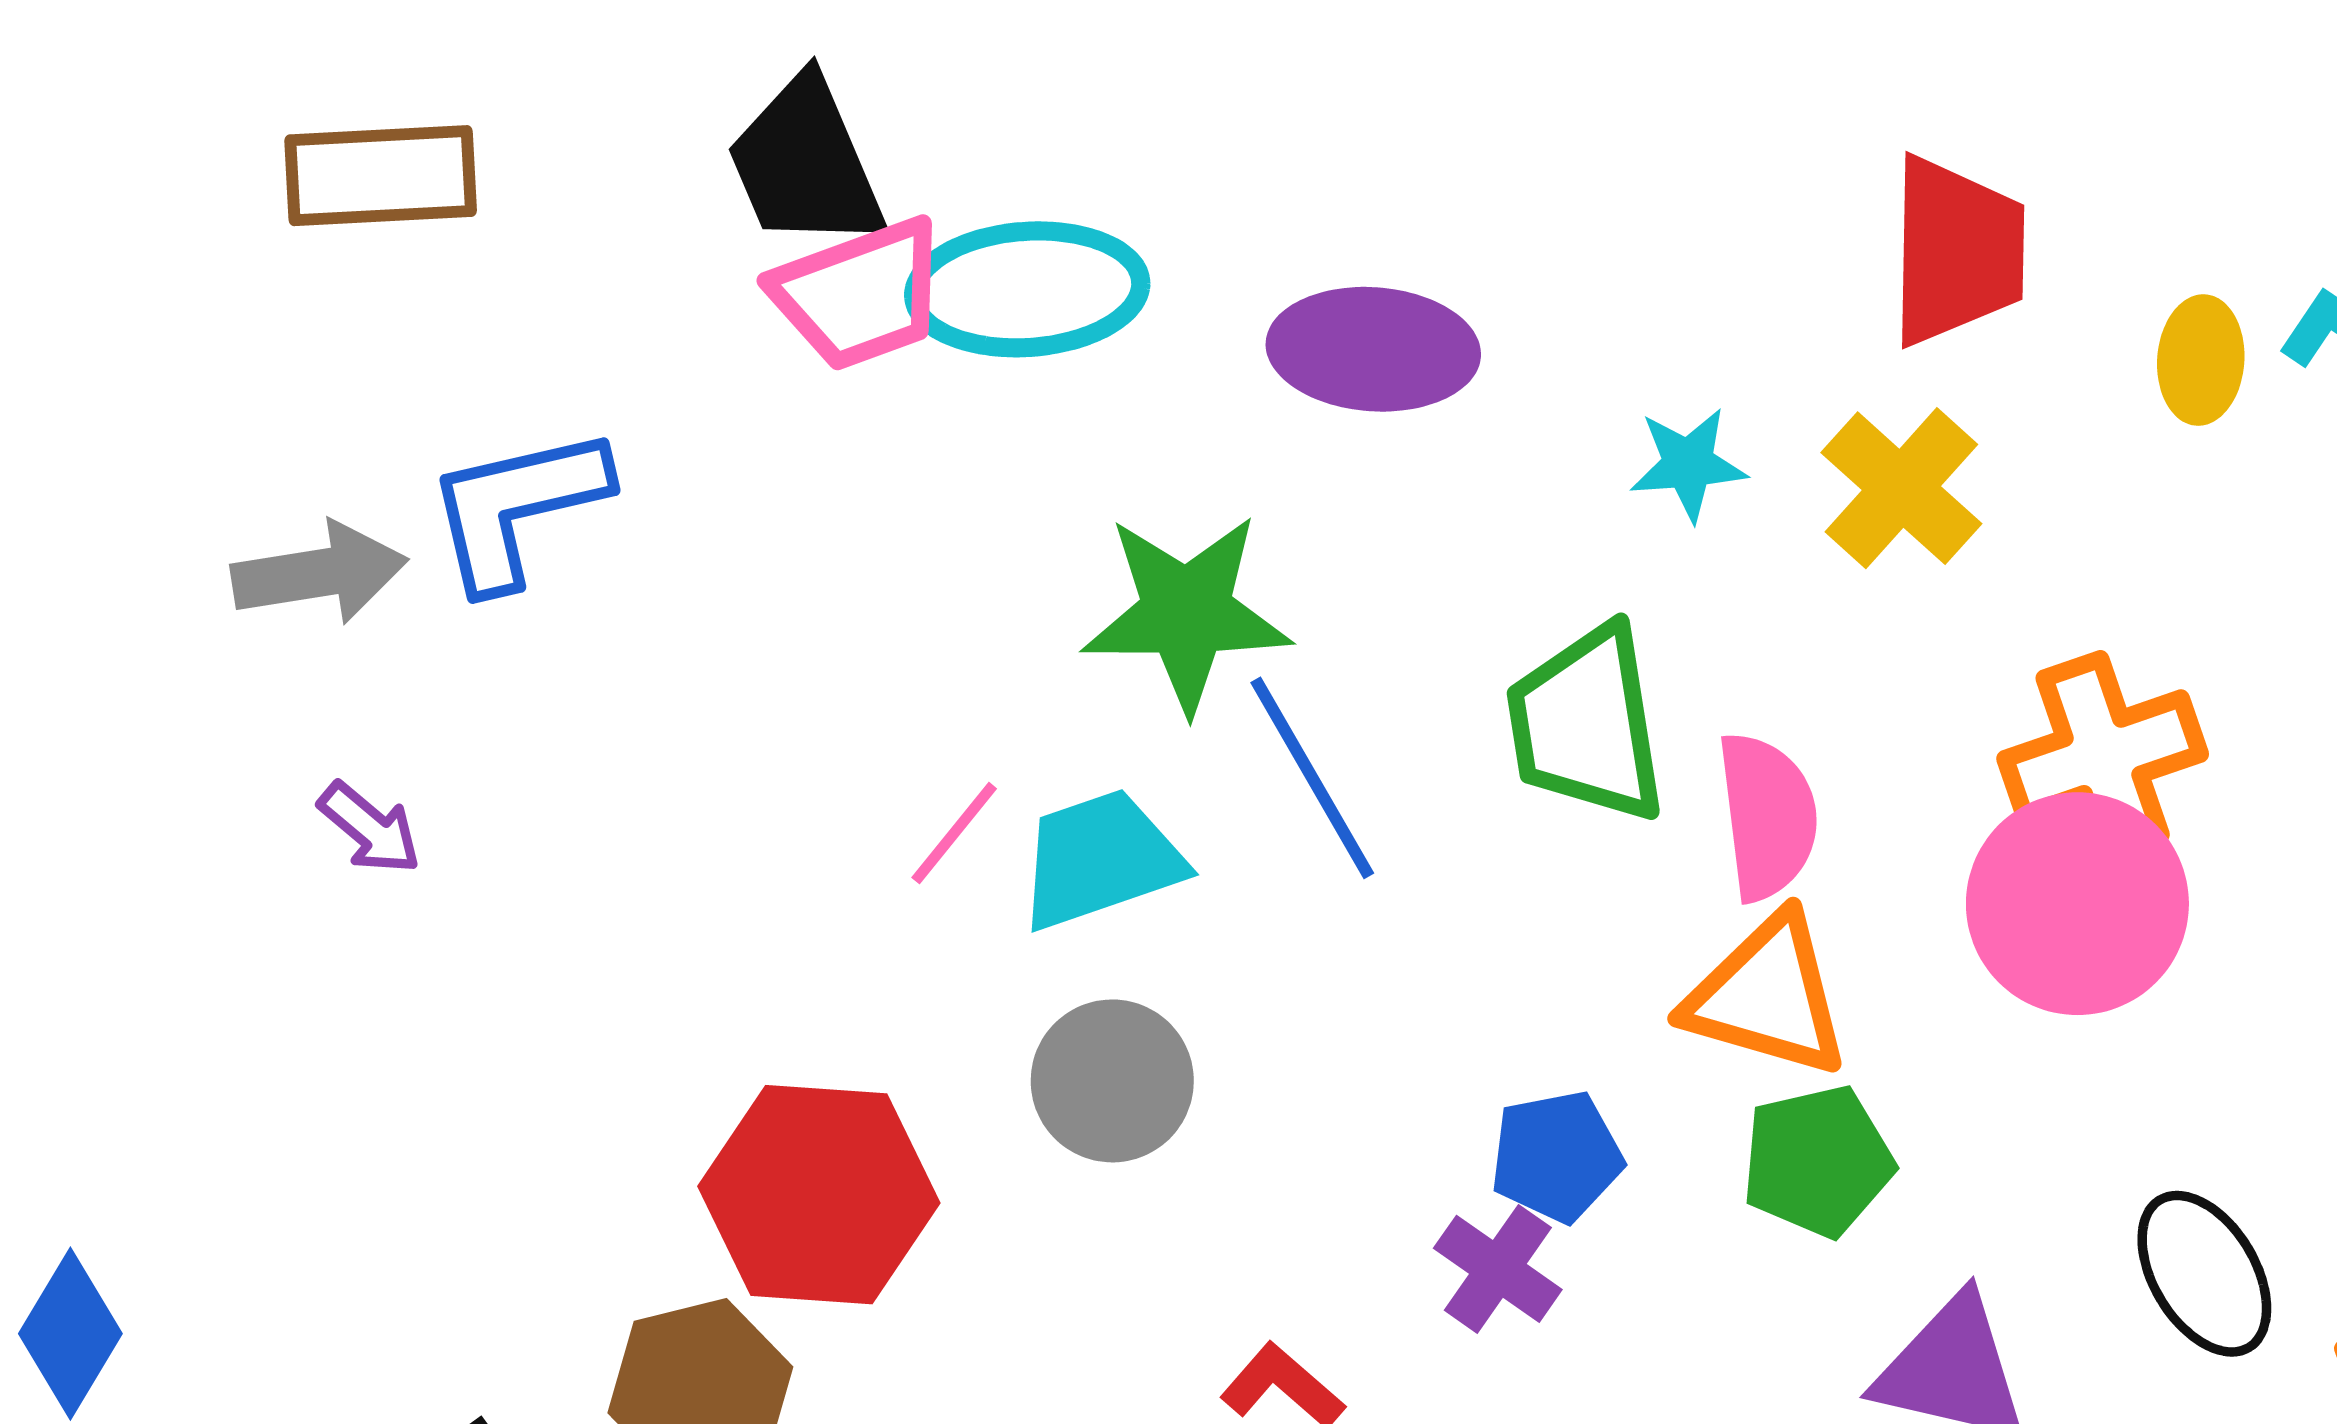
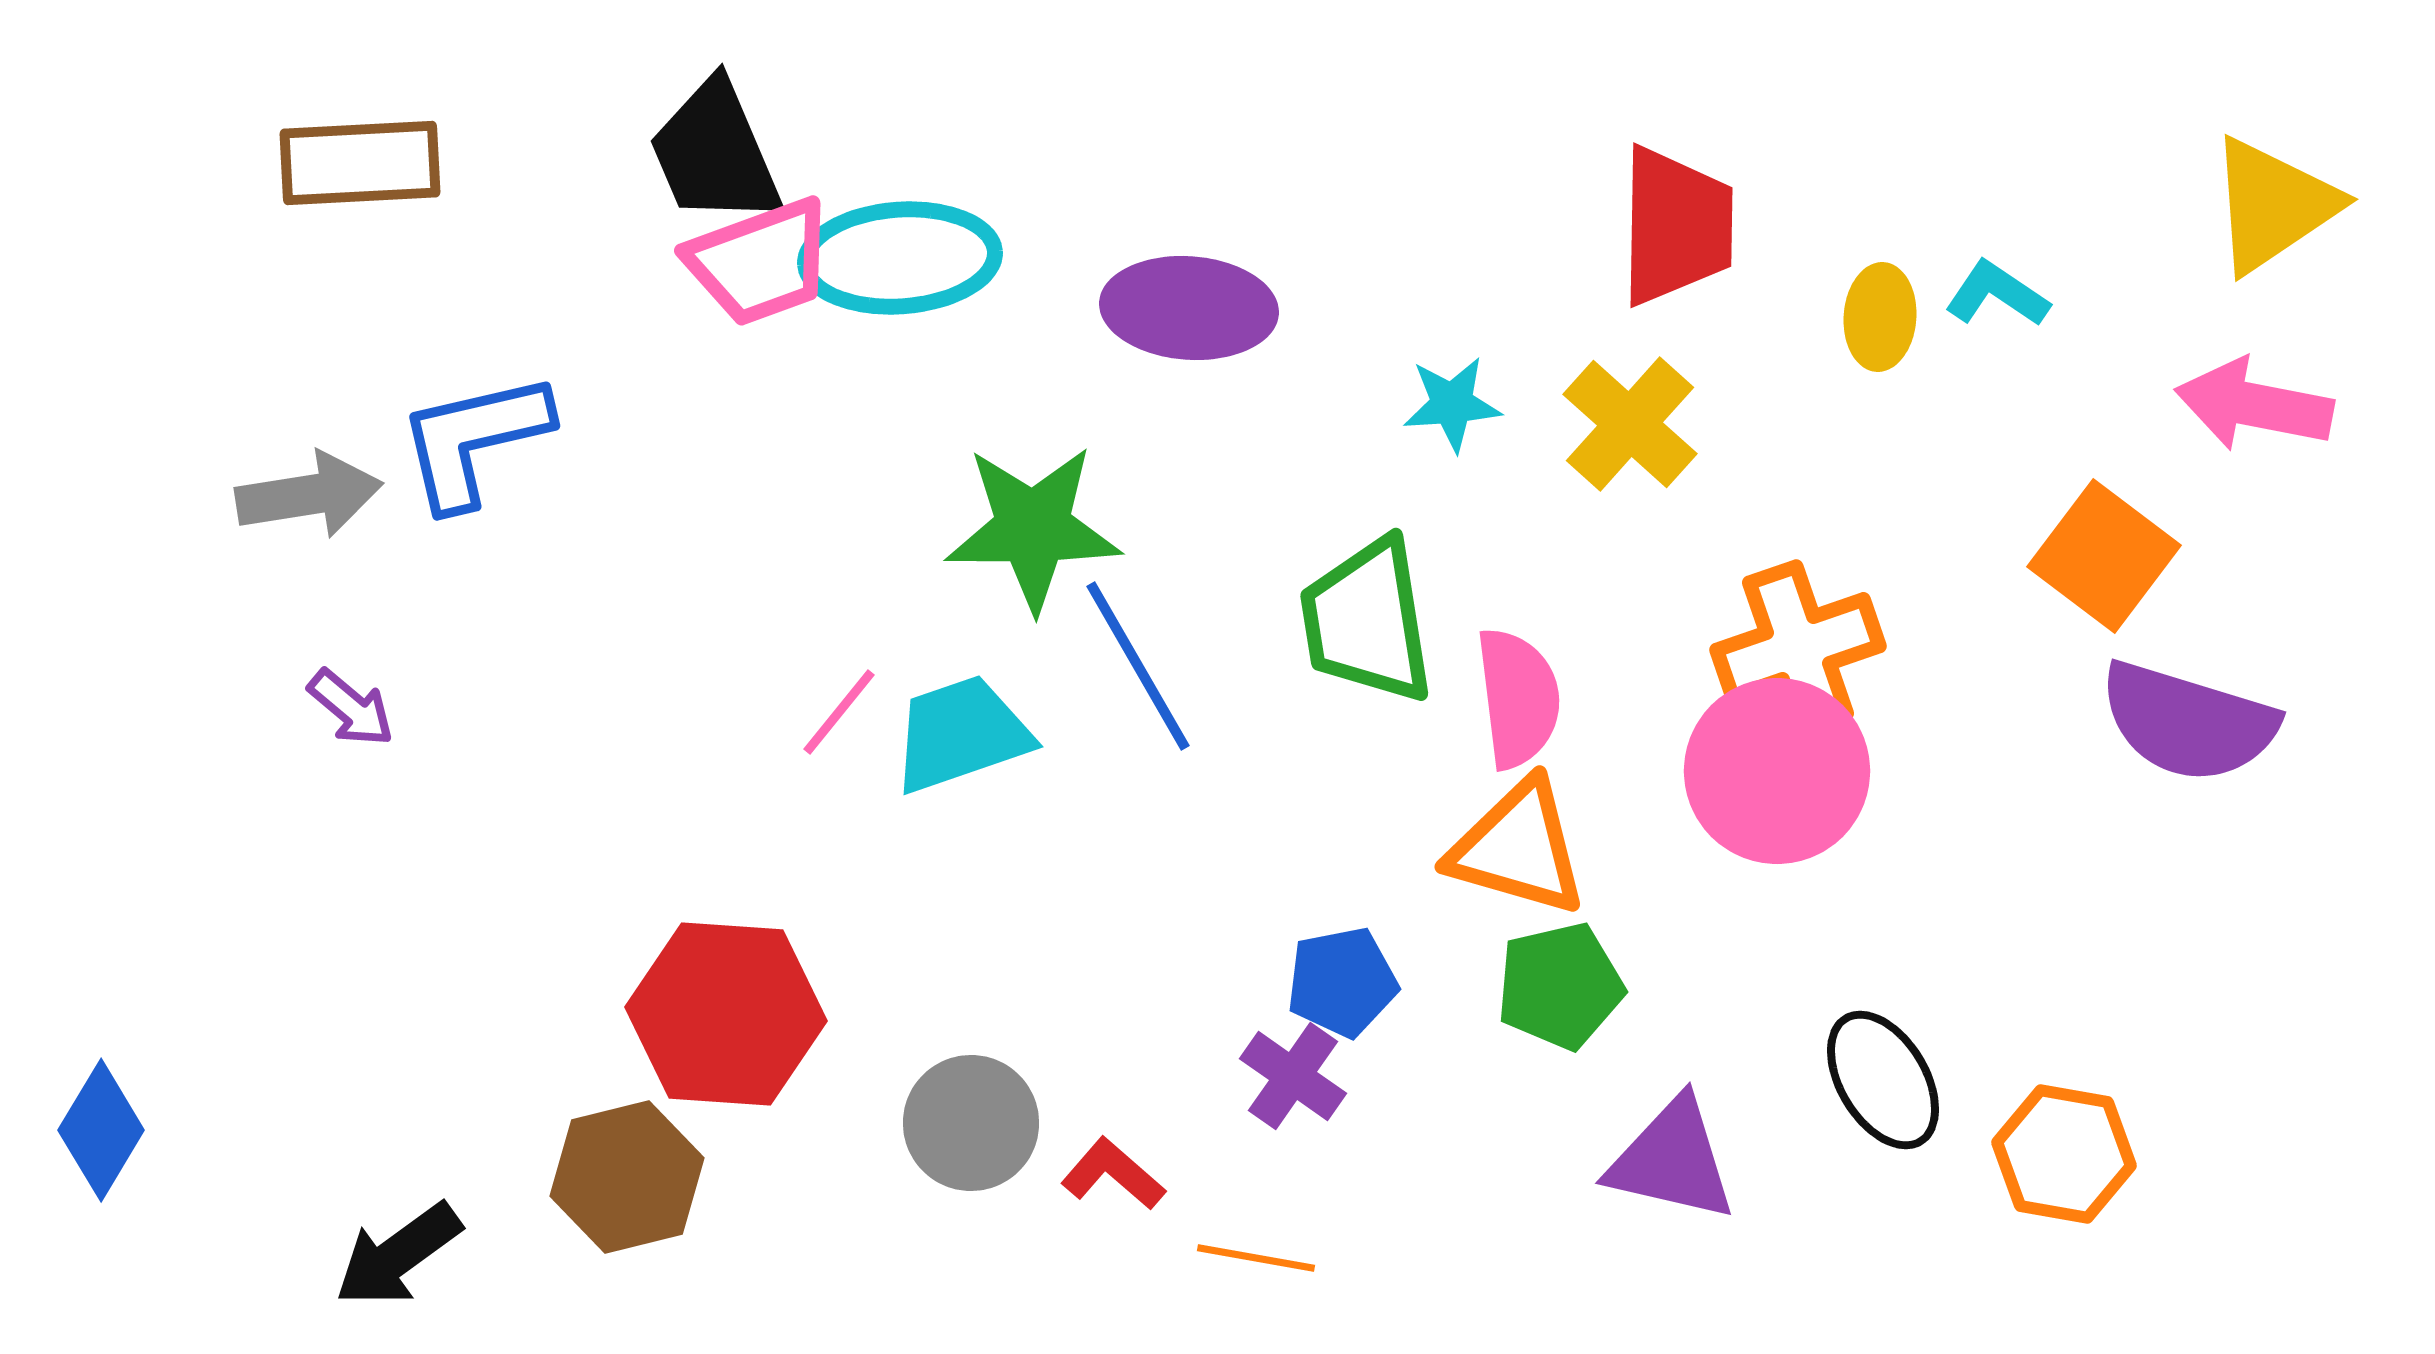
gray circle: (1112, 1081) -> (971, 1123), moved

